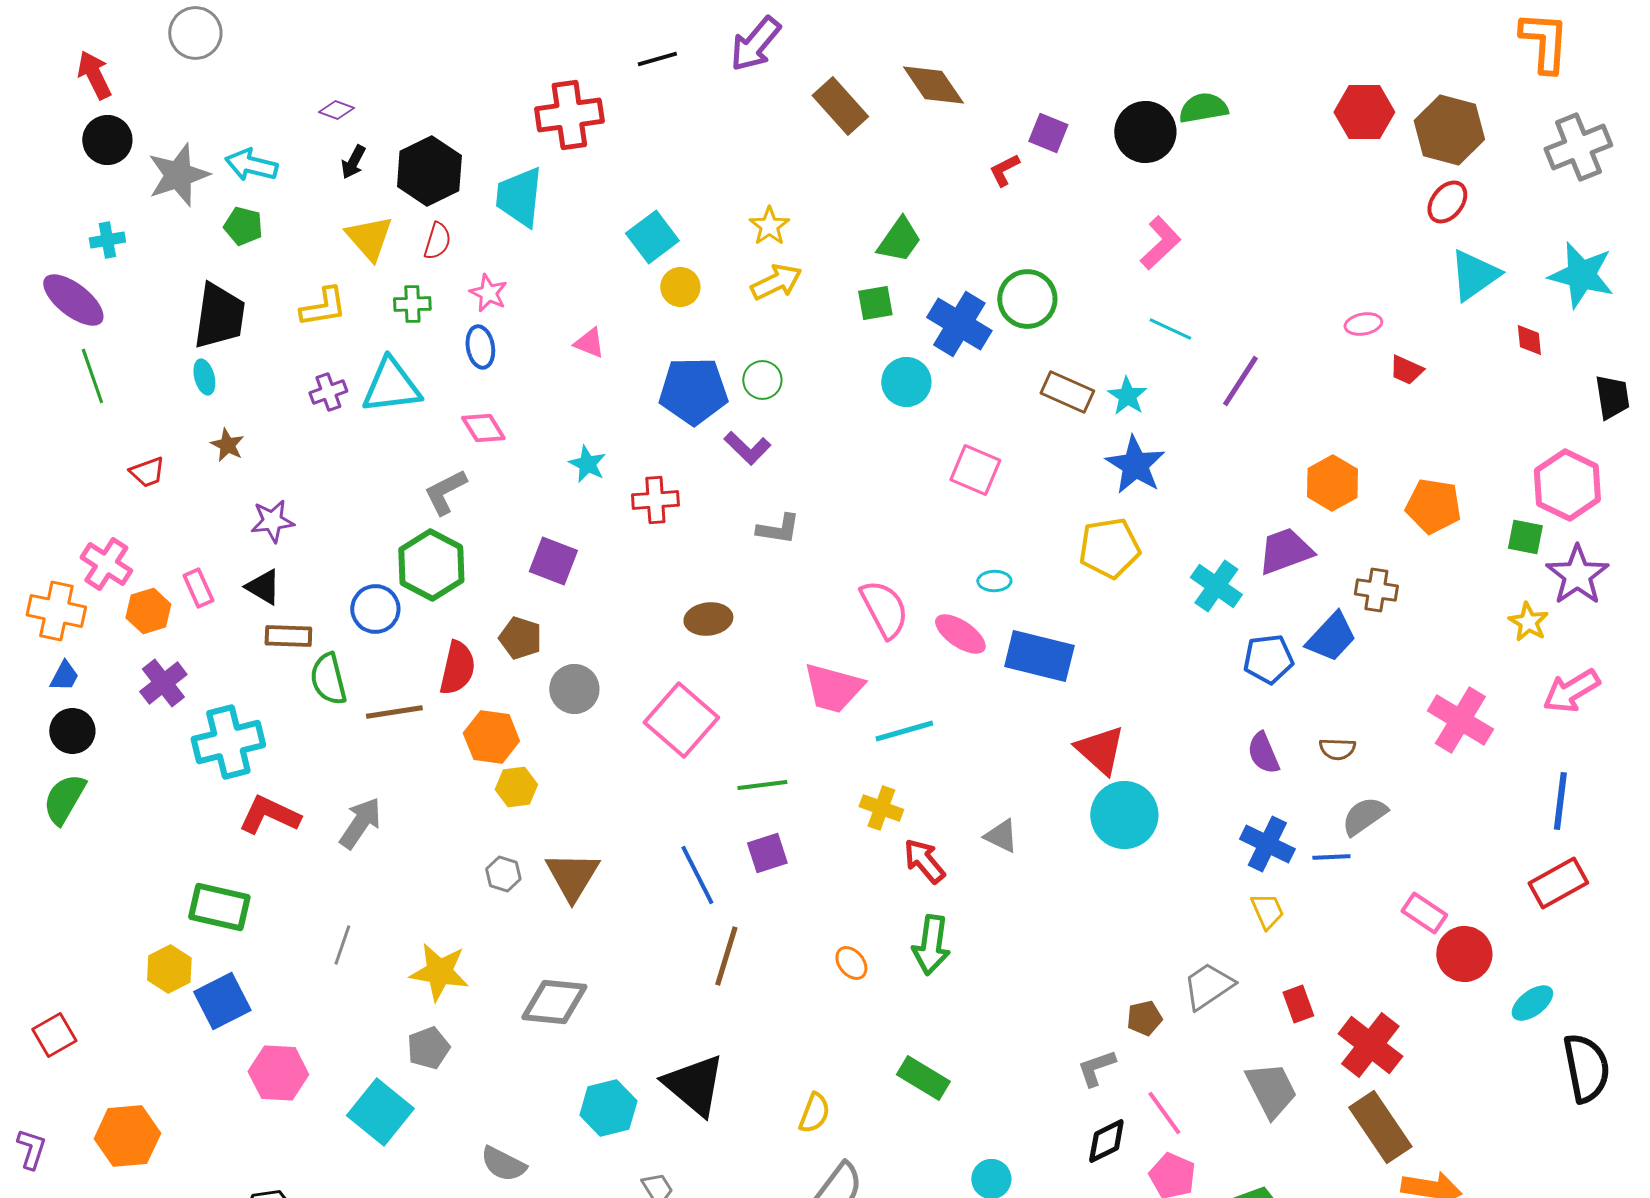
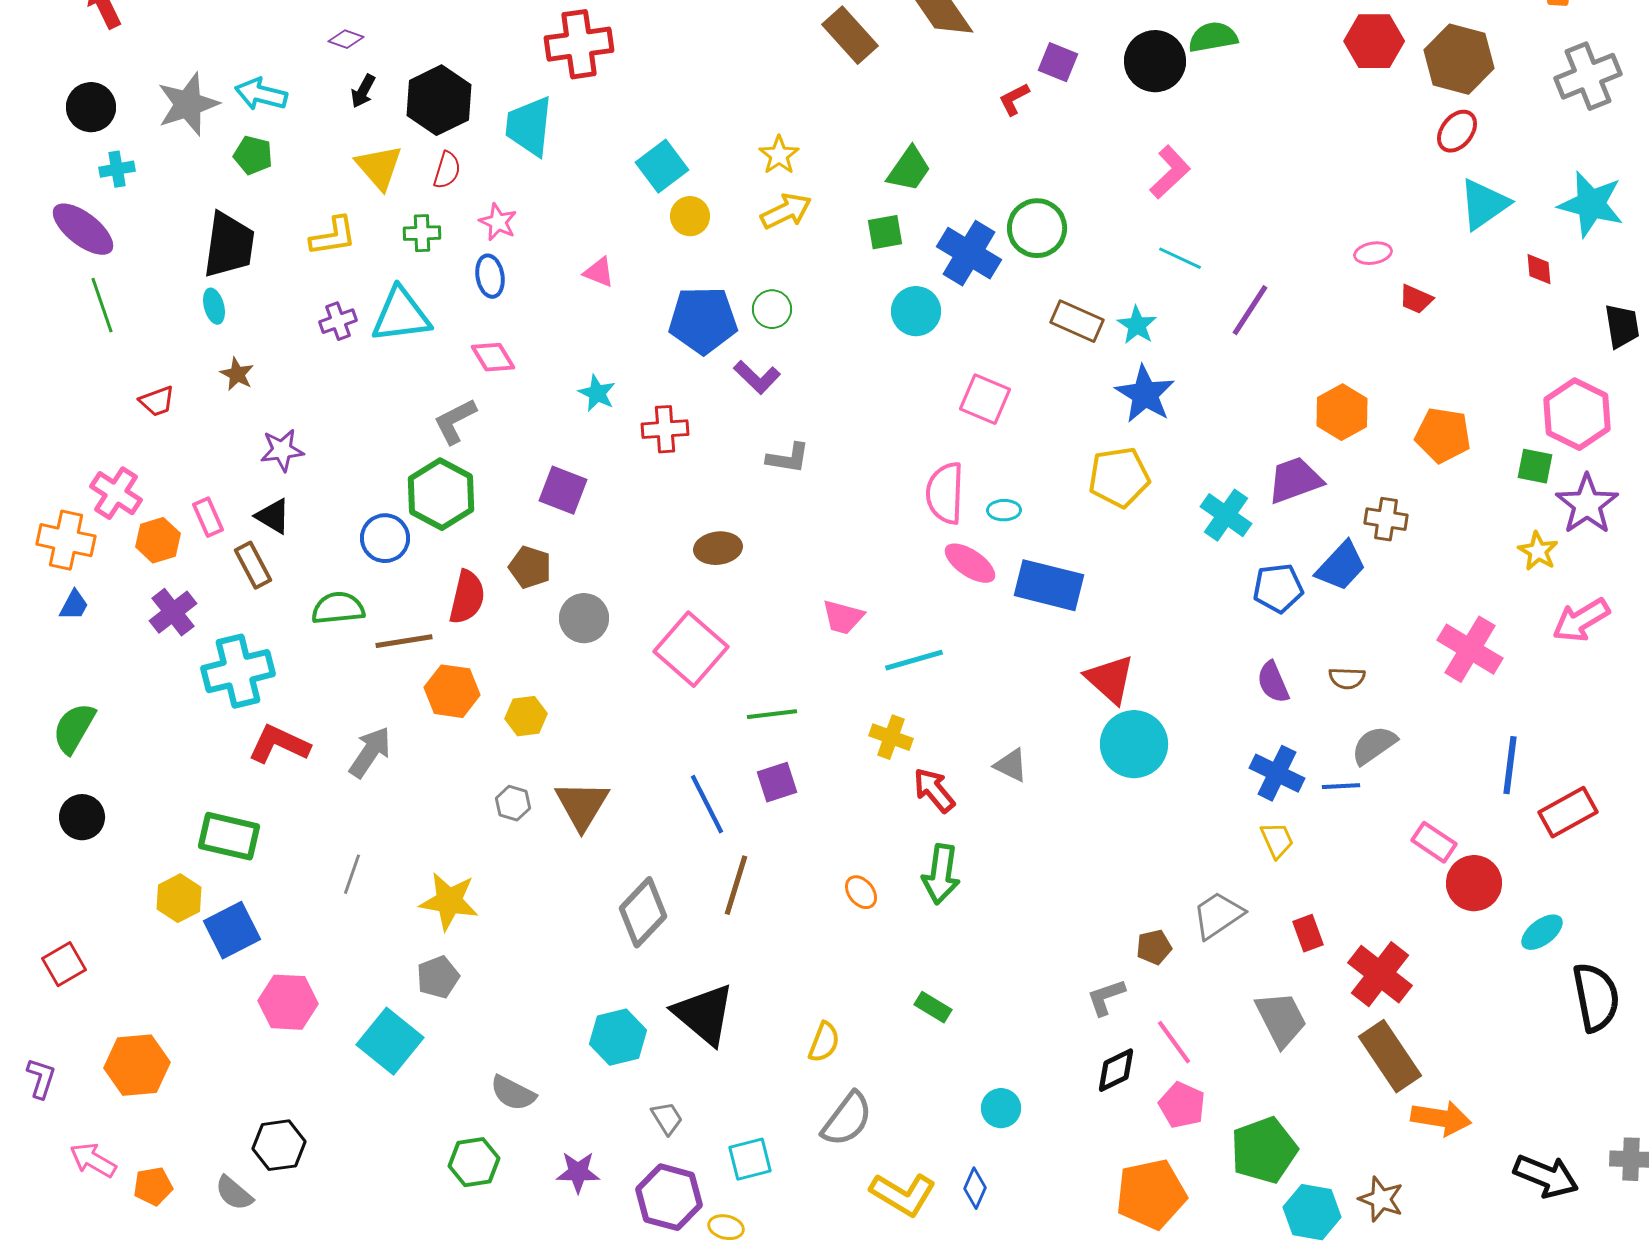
black circle: (107, 140) -> (91, 107), moved
pink semicircle: (884, 609) -> (945, 493), moved, turned -150
brown rectangle: (288, 636) -> (253, 565), moved, turned 60
green semicircle: (328, 679) -> (338, 608), turned 98
pink trapezoid: (833, 688) -> (843, 617), size x0.7
black circle: (72, 731) -> (82, 817), moved
orange hexagon: (491, 737) -> (452, 691), moved
blue line: (1560, 801) -> (1510, 765), moved
gray diamond: (554, 1002) -> (643, 912), moved, turned -52
green rectangle: (923, 1078) -> (933, 1007), size x0.7

